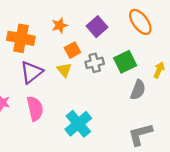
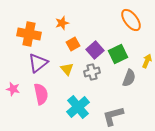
purple square: (97, 27) -> (95, 50), moved
gray cross: (95, 63) -> (92, 72), moved
yellow triangle: (64, 70) -> (67, 69), moved
gray L-shape: (140, 134) -> (113, 116), moved

